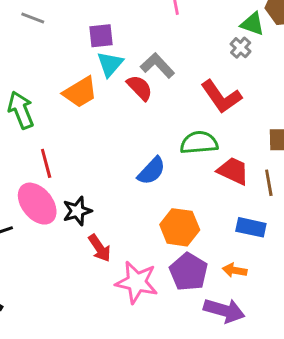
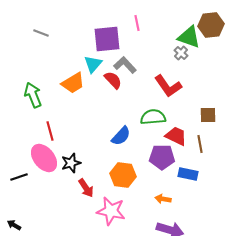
green triangle: (252, 24) -> (189, 37), size x1.4
purple square: (101, 36) -> (107, 39), moved, size x1.6
orange hexagon: (180, 227) -> (123, 175), moved
orange arrow: (235, 270) -> (163, 199), moved
purple pentagon: (189, 272) -> (162, 157), moved, turned -30

